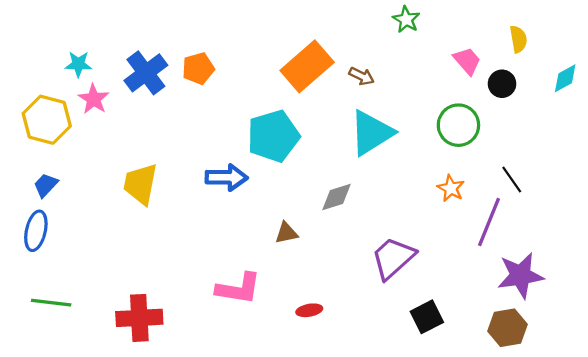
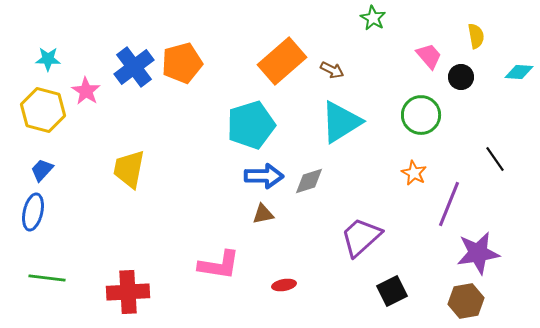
cyan star: (78, 64) -> (48, 59), moved
orange pentagon: (198, 69) -> (182, 63), size x1.4
cyan diamond: (565, 78) -> (519, 72), turned 32
blue arrow: (226, 177) -> (264, 176), moved
black line: (512, 180) -> (495, 159), moved

